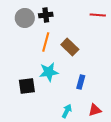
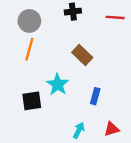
black cross: (46, 15) -> (73, 12), moved
orange line: (46, 42) -> (29, 49), moved
cyan star: (49, 72) -> (58, 84), turned -30

